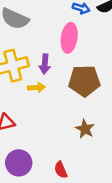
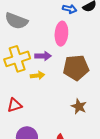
purple arrow: (45, 64) -> (43, 56), turned -91

